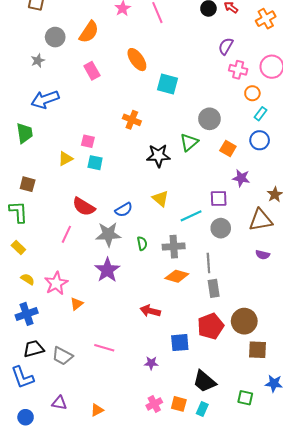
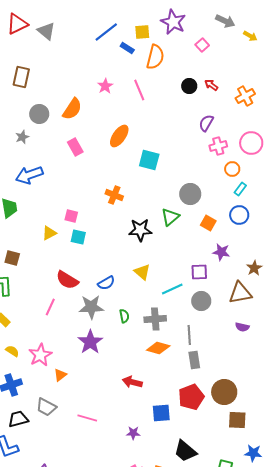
orange ellipse: (137, 60) -> (119, 136), turned 70
pink cross: (238, 70) -> (218, 146), turned -30
gray trapezoid: (62, 356) -> (46, 407), moved

